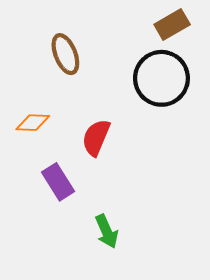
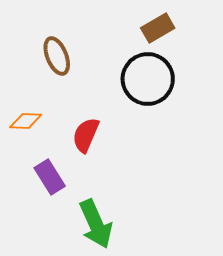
green arrow: (107, 231) -> (96, 224), size x1.5

